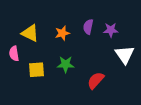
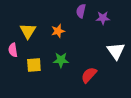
purple semicircle: (88, 27) -> (81, 11), moved
purple star: (111, 30) -> (103, 18), moved
yellow triangle: (30, 33) -> (28, 31), turned 36

